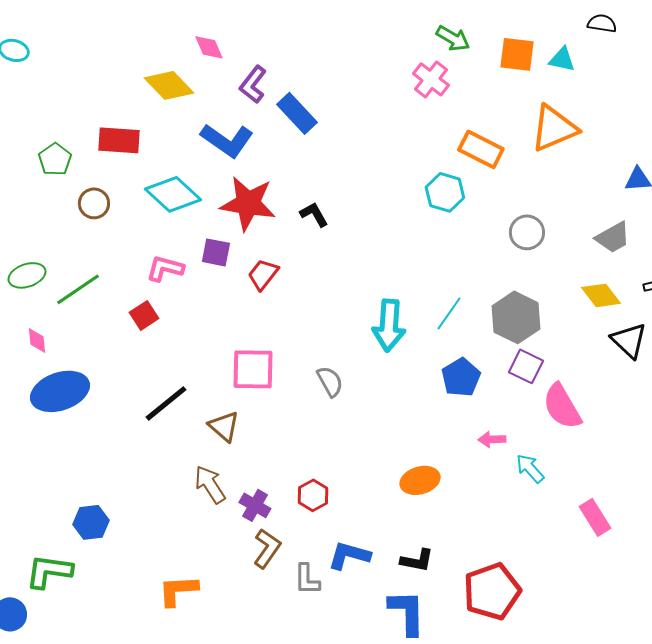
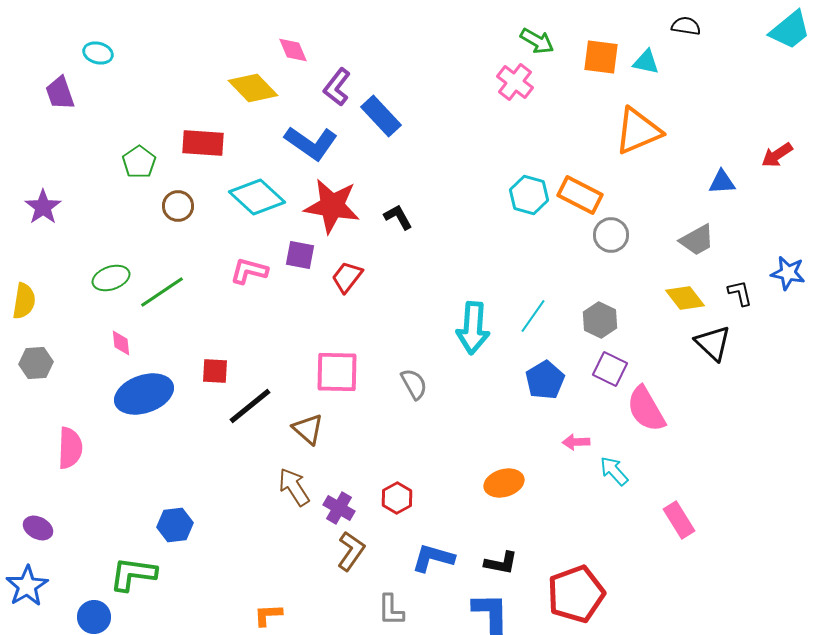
orange rectangle: (481, 149) -> (580, 195), moved
red square: (144, 315) -> (215, 371), moved, turned 36
gray hexagon: (516, 317) -> (600, 320), size x0.7
gray L-shape: (307, 579) -> (391, 610), moved
orange L-shape: (178, 590) -> (268, 615), moved, size x0.7

